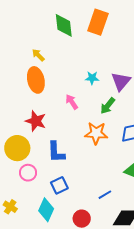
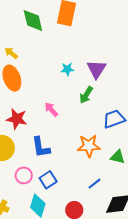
pink arrow: (72, 102) -> (51, 109), moved
orange star: (96, 133) -> (89, 146), moved
pink circle: (28, 173) -> (24, 175), moved

